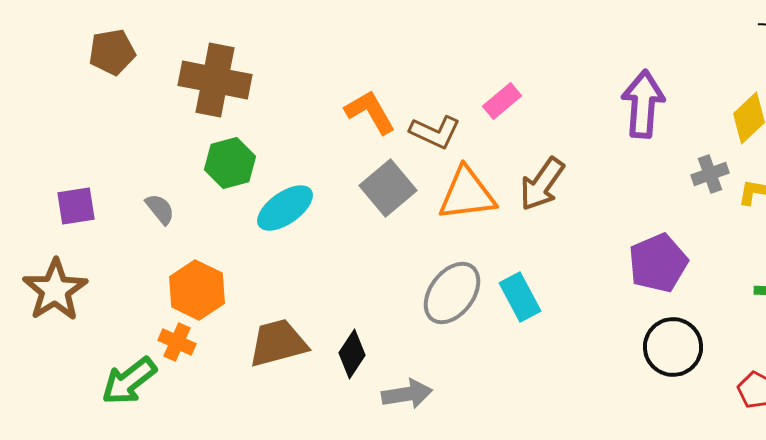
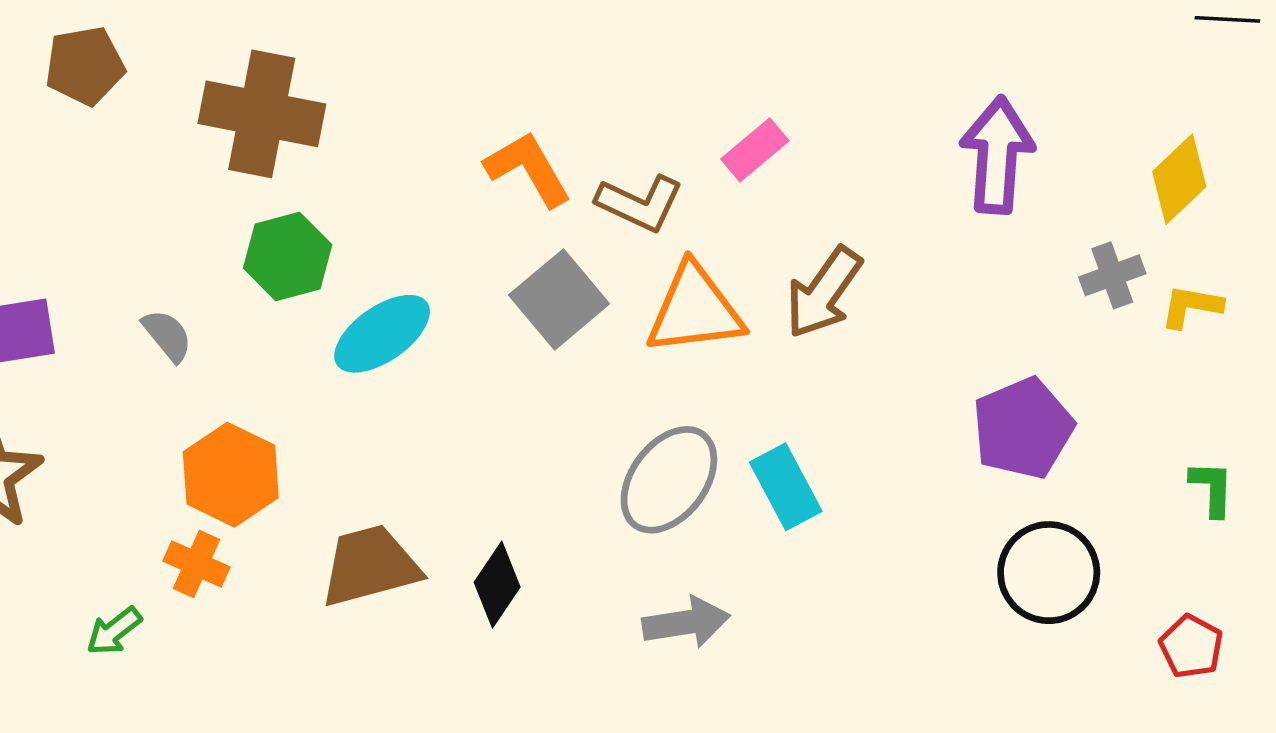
green arrow: (129, 381) -> (114, 631), size x0.6
gray arrow: (407, 394) -> (686, 622), moved

